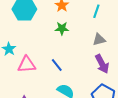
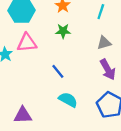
pink triangle: (27, 65) -> (27, 43), moved

